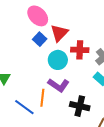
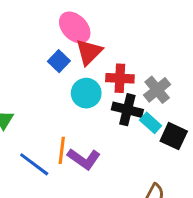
pink ellipse: (38, 16) -> (75, 27), moved
purple L-shape: (59, 85) -> (84, 159), moved
black cross: (80, 106) -> (127, 110), moved

